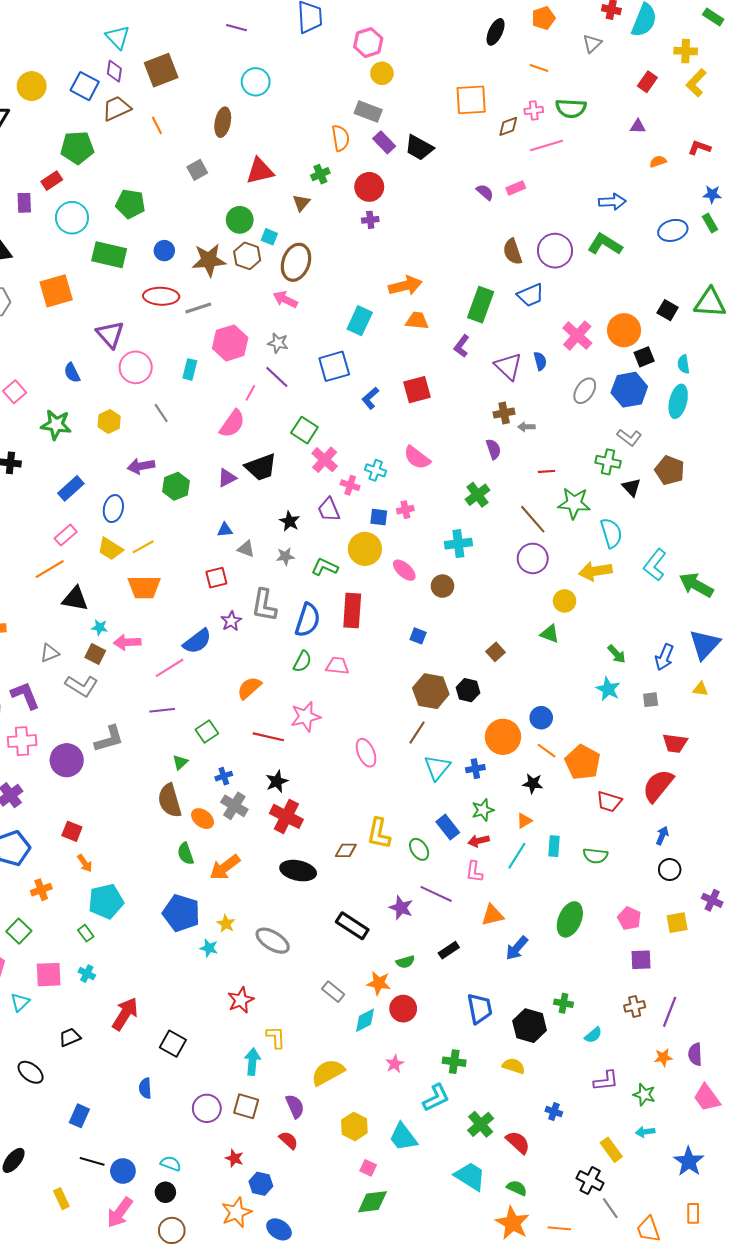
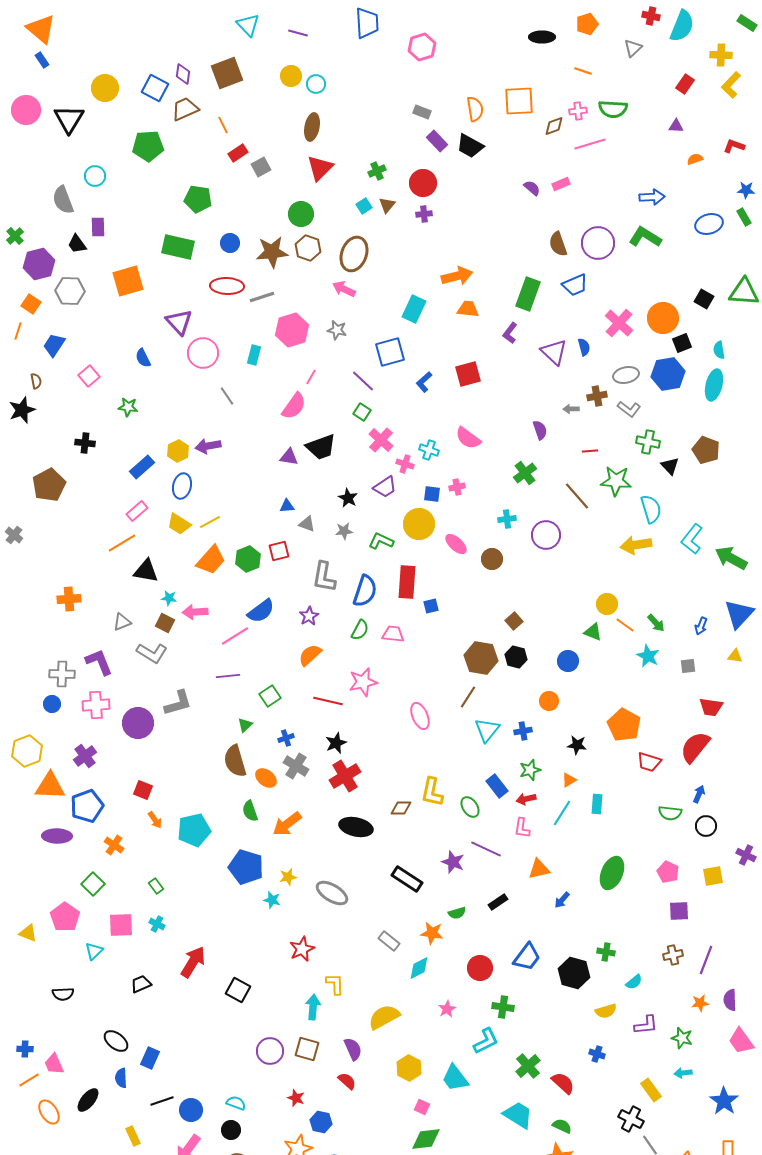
black ellipse: (496, 32) -> (542, 37), turned 65
cyan triangle: (118, 37) -> (248, 25), moved
yellow circle: (382, 73) -> (291, 76), moved
cyan circle: (256, 82) -> (316, 84), size x0.7
gray rectangle: (368, 112) -> (422, 112), size x0.7
brown ellipse: (223, 122) -> (312, 127), moved
orange semicircle: (341, 138) -> (475, 109), moved
red triangle: (260, 171) -> (320, 168), turned -32
red rectangle: (52, 181) -> (238, 153), moved
purple rectangle: (24, 203) -> (98, 227), moved
brown triangle: (301, 203) -> (387, 205), moved
cyan circle: (72, 218) -> (95, 176), moved, size x0.7
cyan square: (269, 237) -> (364, 206), moved, turned 35
purple line: (277, 377) -> (363, 381), moved
gray ellipse: (585, 391) -> (626, 375), turned 45
brown cross: (504, 413) -> (597, 396), moved
yellow hexagon: (109, 422) -> (178, 451), moved
green star: (56, 425) -> (128, 407), size x0.7
green square: (304, 430) -> (362, 412), size x0.7
gray L-shape: (629, 437) -> (629, 409), moved
purple triangle: (227, 478) -> (289, 457), turned 36
green hexagon: (176, 486) -> (248, 559), moved
purple trapezoid: (329, 510) -> (385, 487), turned -100
cyan cross: (458, 544) -> (507, 519), size x0.7
purple circle: (533, 558) -> (546, 535), moved
orange trapezoid: (144, 587) -> (211, 560), turned -48
yellow circle: (565, 601) -> (607, 604), moved
purple star: (231, 621) -> (309, 616), moved
green triangle: (550, 634) -> (593, 632), moved
blue square: (418, 636) -> (431, 606), moved, turned -35
brown square: (496, 652) -> (514, 621), moved
blue arrow: (664, 657) -> (701, 626), size x0.7
blue circle: (541, 718) -> (568, 661), moved
orange circle: (503, 737) -> (549, 701), size x0.6
orange line: (547, 751) -> (625, 625), moved
red cross: (286, 816) -> (345, 776), turned 32
green semicircle: (595, 856) -> (670, 813), moved
orange cross: (41, 890) -> (114, 845), turned -36
cyan pentagon: (106, 901) -> (194, 830), moved
yellow star: (226, 924) -> (288, 877), turned 30
blue arrow: (517, 948) -> (562, 900), size x0.7
red circle: (403, 1009) -> (480, 968), moved
blue trapezoid: (480, 1009) -> (527, 957), turned 48
yellow semicircle: (514, 1066) -> (606, 1011), moved, turned 145
black ellipse: (31, 1072) -> (116, 1041), moved
blue semicircle: (145, 1088) -> (121, 1078), moved
black line: (92, 1161) -> (162, 1101), turned -35

